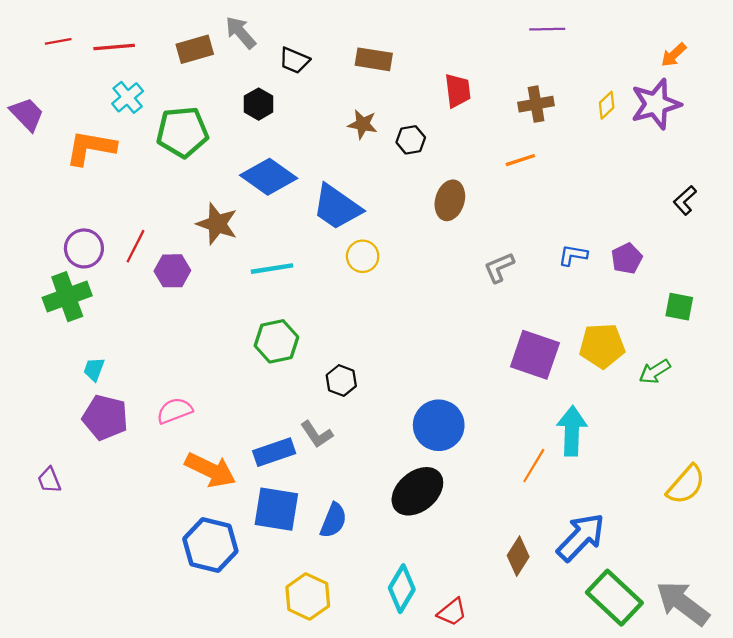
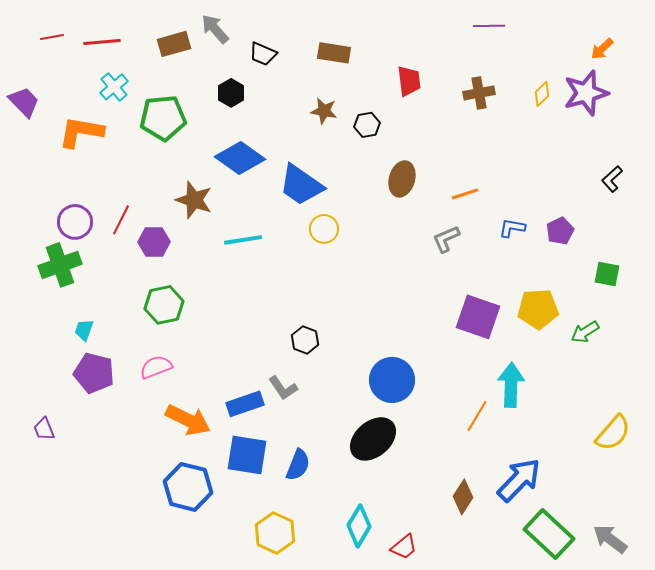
orange line: (520, 160) -> (465, 194), moved
green hexagon: (276, 341) -> (164, 305), moved
gray arrow: (683, 603) -> (610, 539), size x0.7

